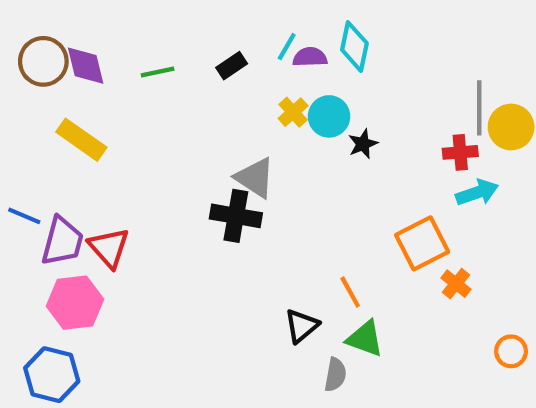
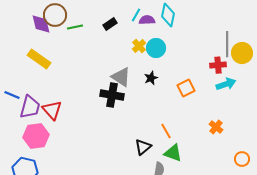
brown circle: (43, 61) -> (55, 15), moved
black star: (363, 144) -> (151, 78), moved
orange square: (422, 243) -> (186, 88), moved, size x0.7

